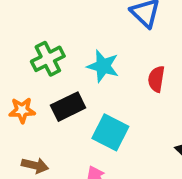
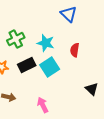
cyan square: (110, 132) -> (50, 67), moved, turned 30

